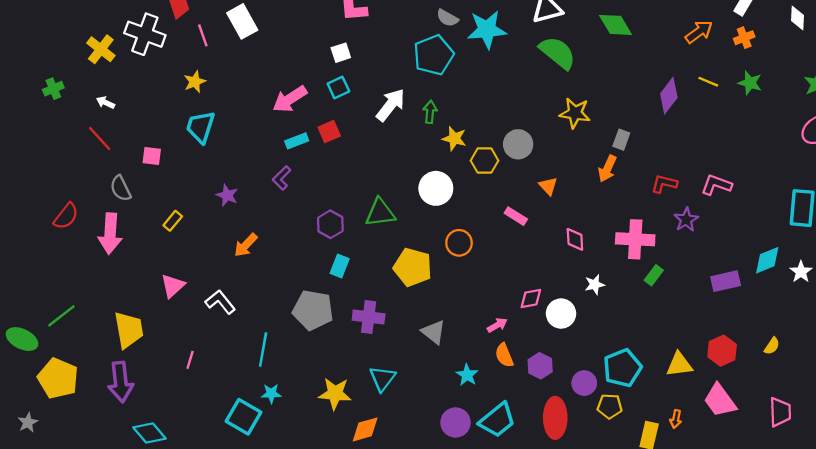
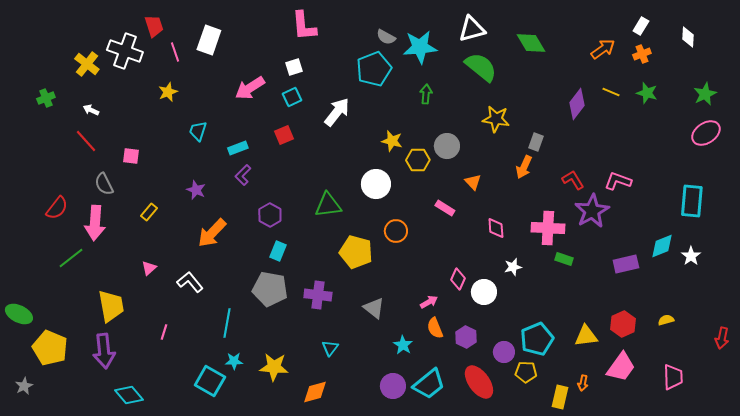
white rectangle: (242, 21) -> (209, 40), turned 48
pink arrow: (290, 99) -> (250, 88), moved
green arrow: (430, 112) -> (426, 94), moved
cyan trapezoid: (201, 127) -> (198, 131), moved, size x0.7
cyan rectangle: (297, 141) -> (238, 148), moved
red L-shape: (664, 184) -> (573, 180), turned 45
purple star: (686, 220) -> (592, 211), size x1.6
purple hexagon: (330, 224) -> (270, 215), moved
orange arrow: (246, 245) -> (212, 233), size x1.4
cyan rectangle: (340, 266) -> (278, 251), moved
green rectangle: (654, 275) -> (564, 259), turned 72
pink triangle: (173, 286) -> (149, 268), size x0.7
pink diamond: (531, 298) -> (458, 279), turned -55
green line: (61, 316) -> (71, 258), moved
yellow semicircle: (772, 346) -> (666, 320), turned -140
cyan triangle: (382, 378) -> (330, 348), size x0.7
yellow star: (335, 394) -> (274, 367), moved
pink trapezoid: (720, 400) -> (621, 367), turned -108
red ellipse: (555, 418) -> (479, 382), turned -36

